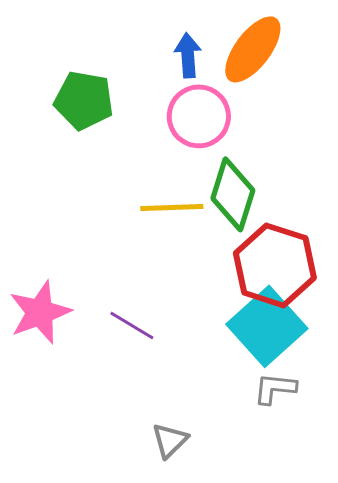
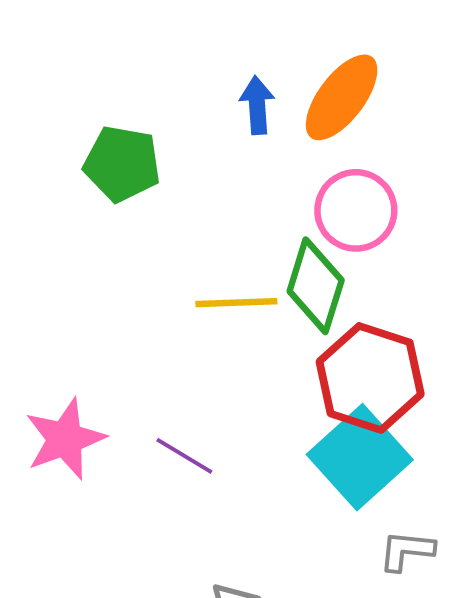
pink circle: (199, 116) -> (356, 210), moved
gray L-shape: (275, 388) -> (406, 551), moved

